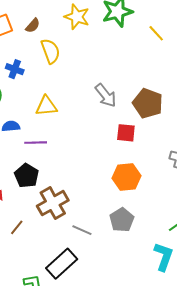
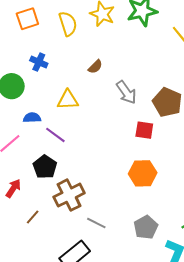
brown semicircle: (33, 26) -> (95, 67), moved
yellow semicircle: (50, 51) -> (68, 24), moved
purple line: (36, 143) -> (55, 135), turned 35
gray pentagon: (122, 220) -> (146, 227), moved

